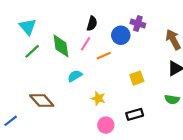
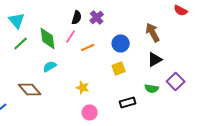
purple cross: (138, 24) -> (97, 18), moved, turned 32
blue circle: (121, 35) -> (121, 44), moved
cyan semicircle: (75, 76) -> (50, 66), moved
black rectangle: (135, 114) -> (128, 102), moved

